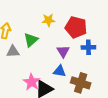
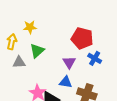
yellow star: (48, 20) -> (30, 27), moved
blue cross: (88, 47) -> (95, 58), turned 32

